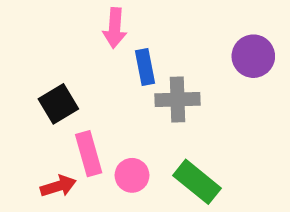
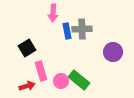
purple circle: (253, 56) -> (113, 52), moved
gray cross: (177, 100) -> (82, 29), moved
green rectangle: (197, 182) -> (79, 80), moved

